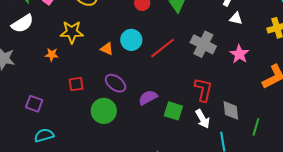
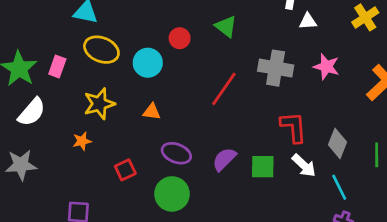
cyan circle: (131, 40) -> (148, 63), moved
gray diamond: (231, 110) -> (338, 143), turned 45

